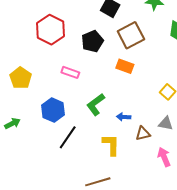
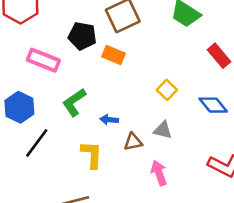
black pentagon: (92, 41) -> (82, 36), moved, turned 30
pink rectangle: (70, 72) -> (43, 60), size x1.4

